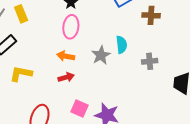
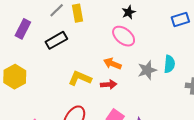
pink ellipse: (71, 27) -> (124, 36), turned -70
yellow L-shape: (21, 74) -> (80, 78), moved

